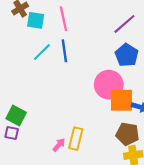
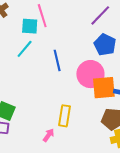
cyan square: (36, 20) -> (30, 26), moved
blue line: (64, 51) -> (57, 60), moved
yellow rectangle: (76, 139) -> (64, 116), moved

